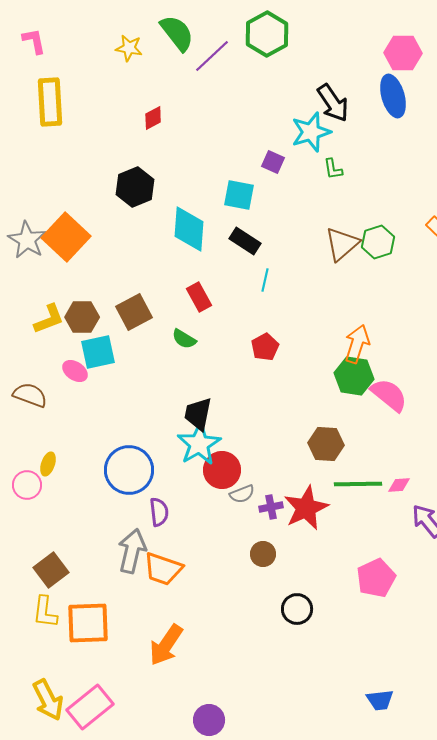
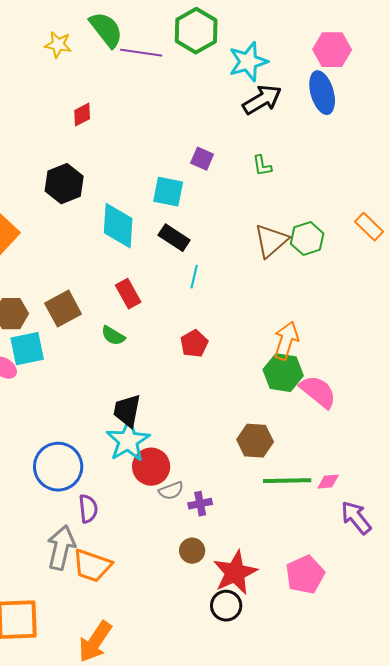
purple line: (212, 56) -> (141, 53), turned 51
black arrow: (333, 103) -> (262, 100), turned -87
cyan star: (311, 132) -> (248, 62), moved
red star: (306, 508) -> (235, 573), moved

